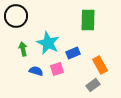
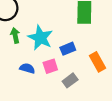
green arrow: (23, 49) -> (15, 35), moved
gray rectangle: (93, 85) -> (70, 80), moved

